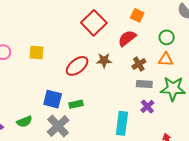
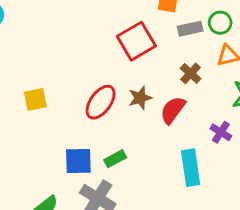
red square: (94, 23) -> (136, 41), moved, turned 30
red semicircle: (127, 38) -> (173, 110), moved
brown star: (104, 60) -> (140, 98), moved
gray rectangle: (144, 84) -> (190, 29), moved

